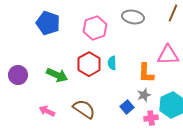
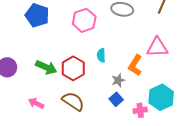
red hexagon: (89, 64) -> (73, 68), moved
orange L-shape: (146, 73) -> (135, 65), turned 30
gray star: (144, 95) -> (118, 80), moved

